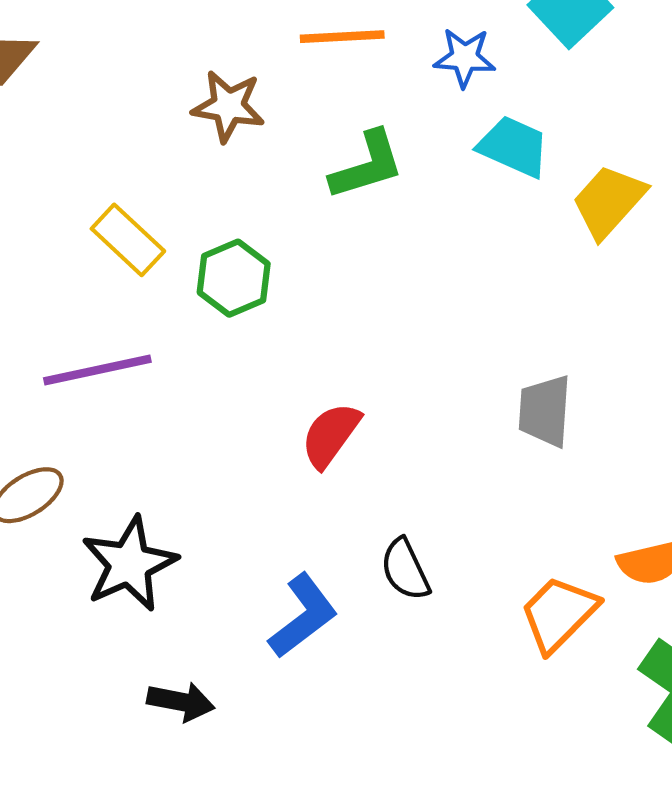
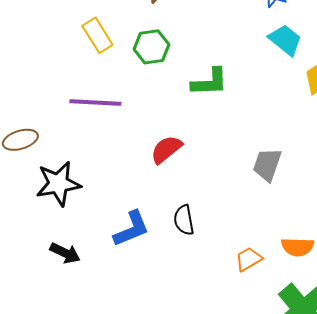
green L-shape: (367, 165) -> (210, 82), moved
green hexagon: (234, 278) -> (151, 47), moved
purple line: (97, 370) -> (95, 103), moved
orange trapezoid: (559, 614) -> (249, 259), size x0.7

